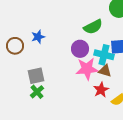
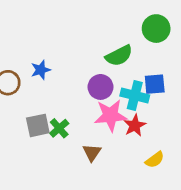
brown triangle: (105, 71) -> (92, 153), moved, turned 48
red star: (101, 90) -> (135, 125), moved
green cross: (37, 92) -> (59, 128), moved

